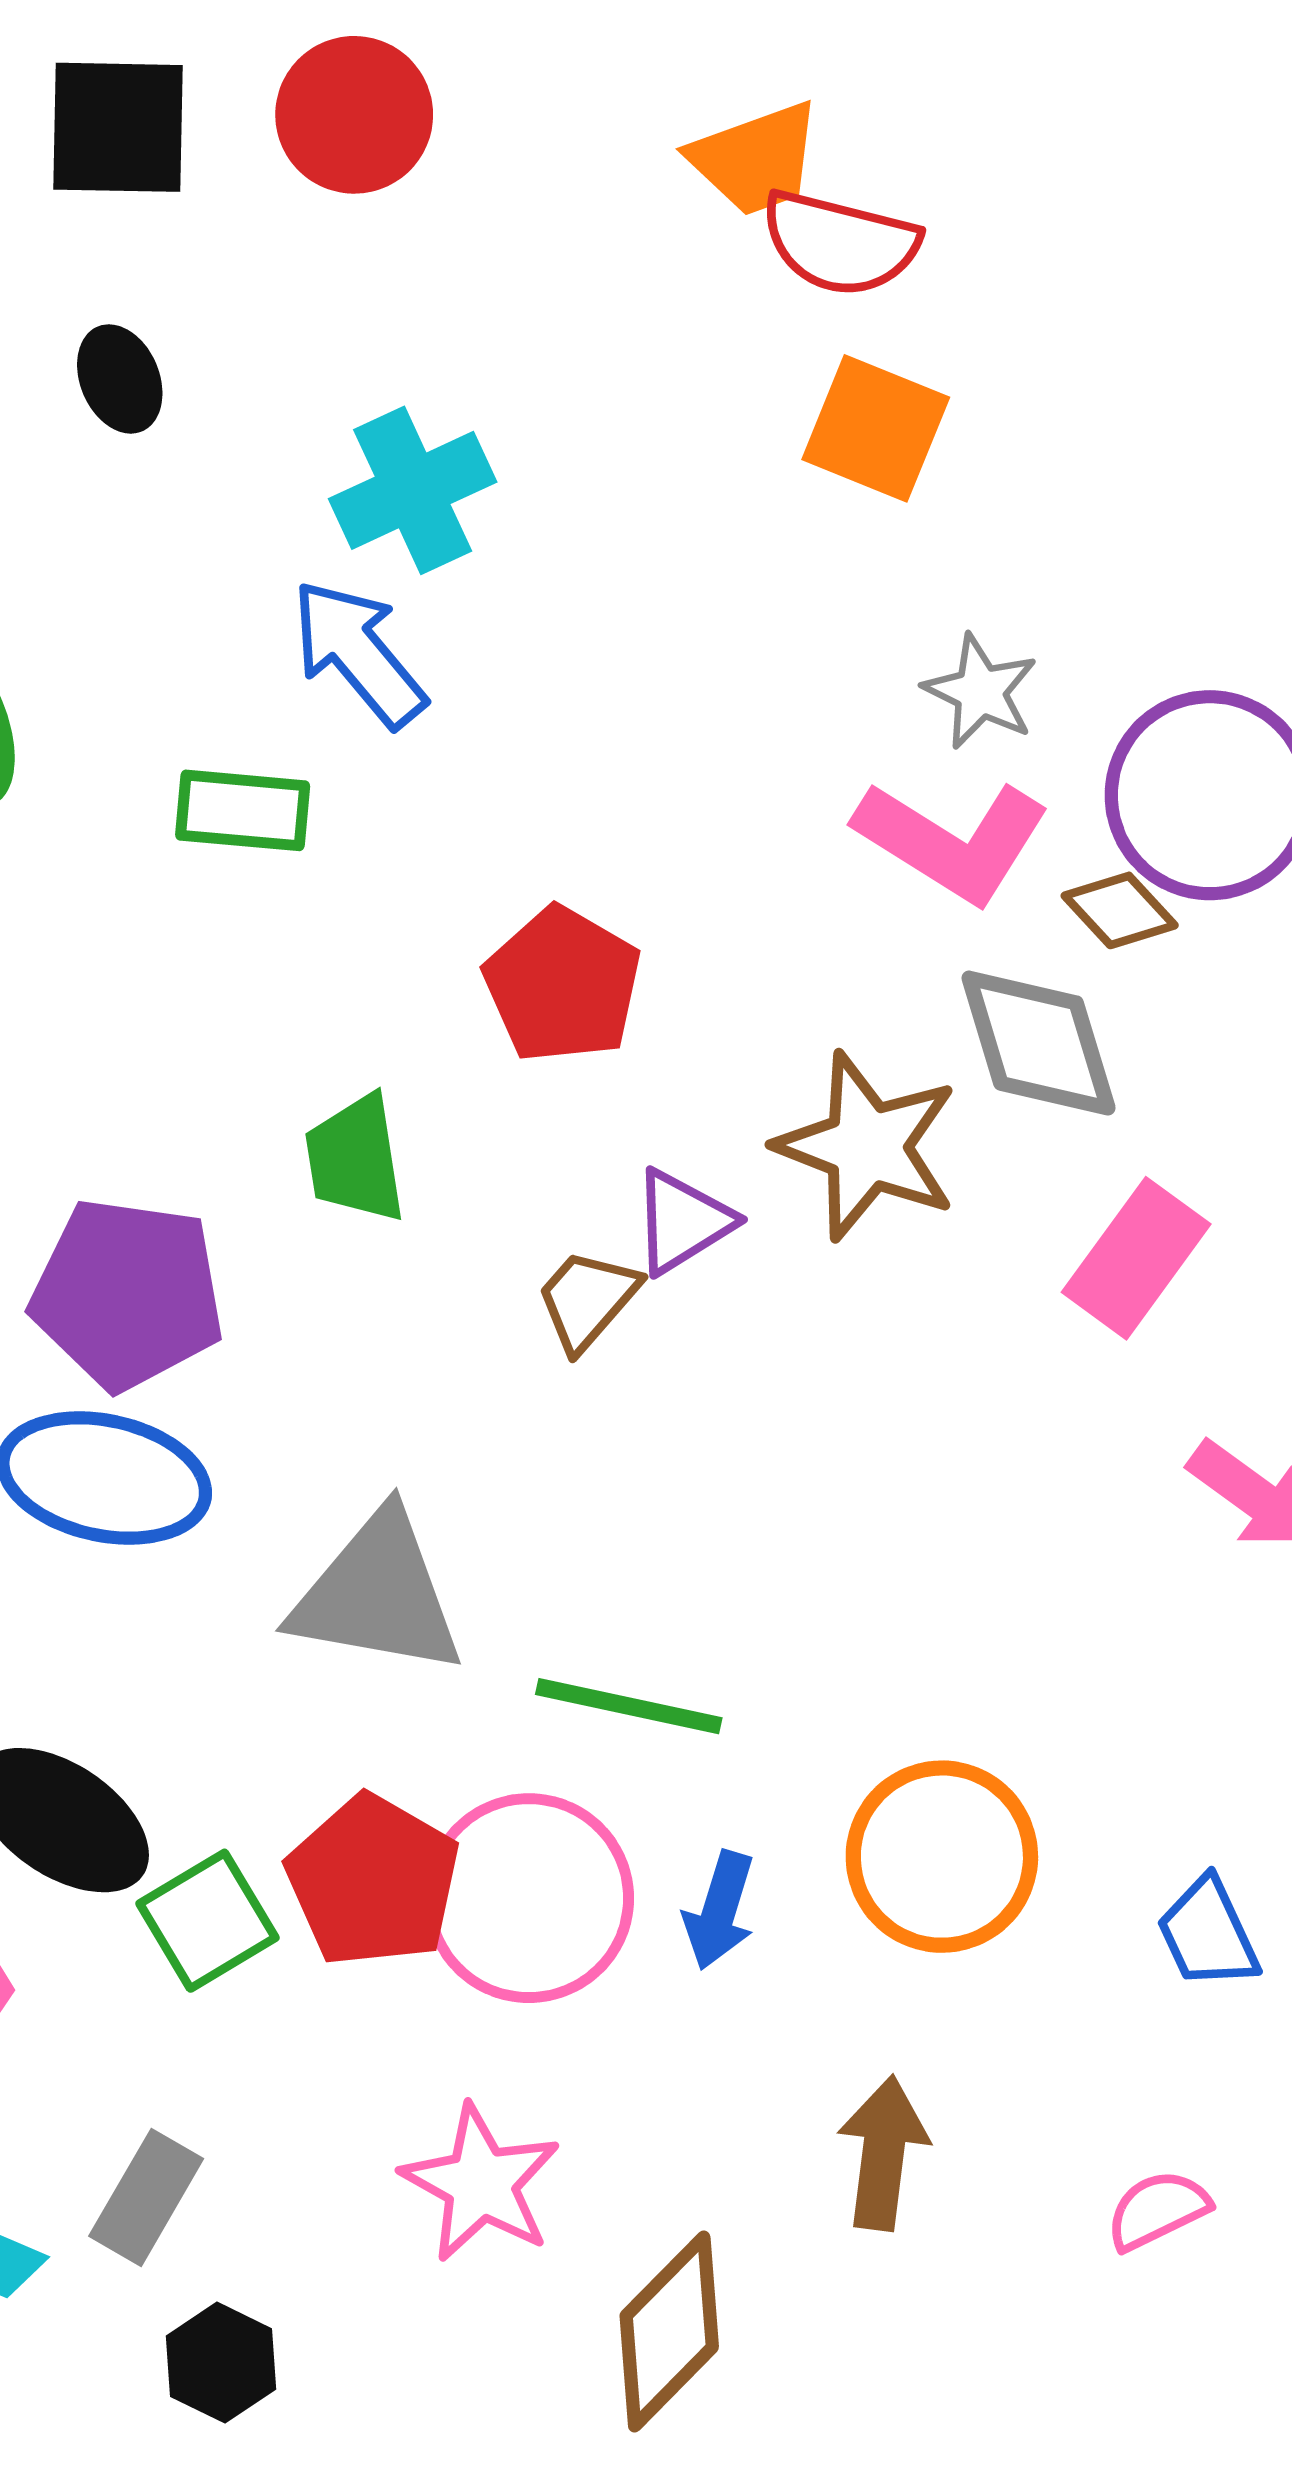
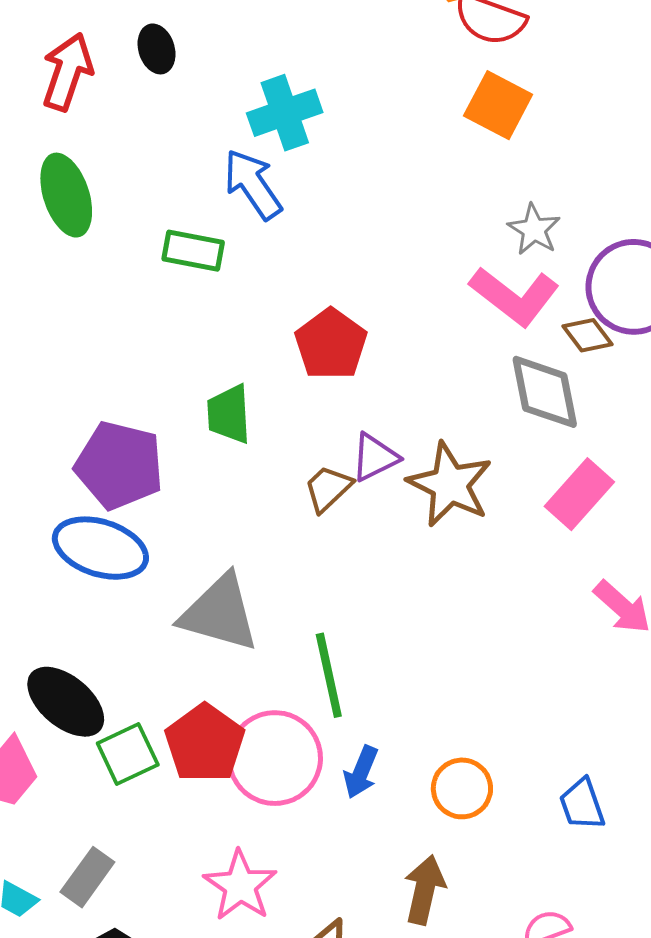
brown star: (867, 1146) -> (450, 484), moved
green line: (629, 1706) -> (329, 675), turned 60
orange circle: (942, 1857) -> (462, 788), moved, size x0.7

